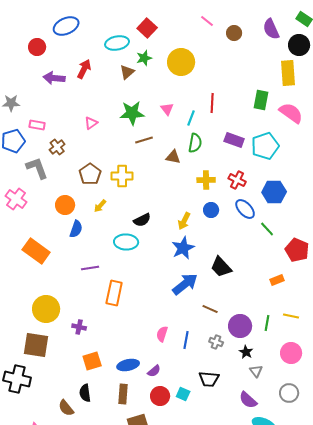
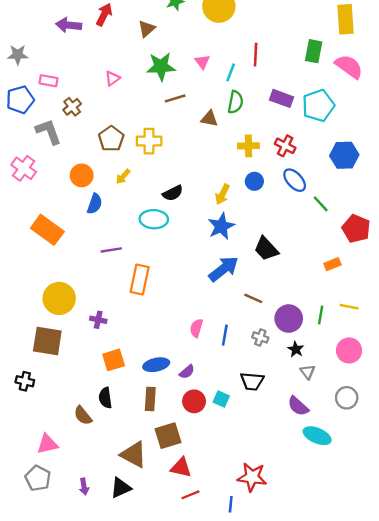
brown triangle: (127, 72) -> (147, 29), moved
blue hexagon: (274, 192) -> (344, 155), moved
black cross: (17, 379) -> (25, 381), size x0.6

